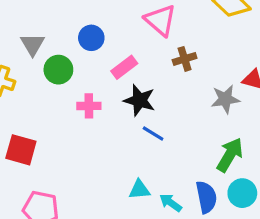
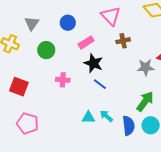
green circle: (58, 70) -> (46, 50), moved
pink cross: (89, 106) -> (63, 80), moved
cyan arrow: (171, 203) -> (106, 116), moved

